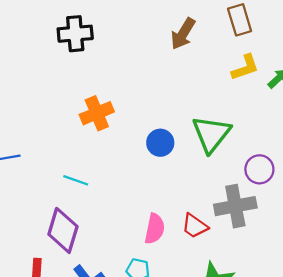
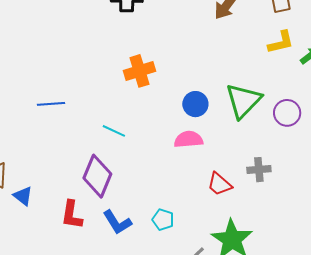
purple circle: (259, 169) -> (287, 113), moved
gray cross: (235, 206) -> (259, 170), size x0.6
pink semicircle: (155, 229) -> (188, 139), moved, turned -112

